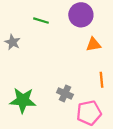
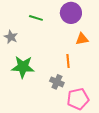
orange line: (101, 80) -> (68, 61), moved
green star: (23, 100) -> (23, 67), moved

